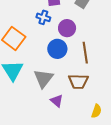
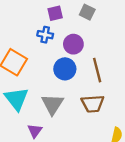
purple triangle: (57, 101) -> (35, 131), moved, turned 32

